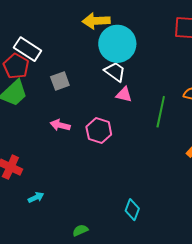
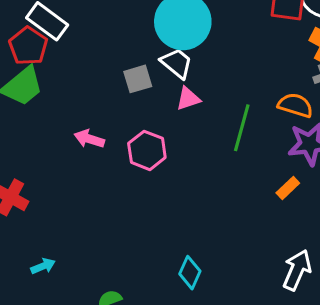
gray square: (60, 81) -> (138, 79), moved
pink triangle: (124, 95) -> (188, 99), turned -36
cyan arrow: (36, 197) -> (43, 266), moved

